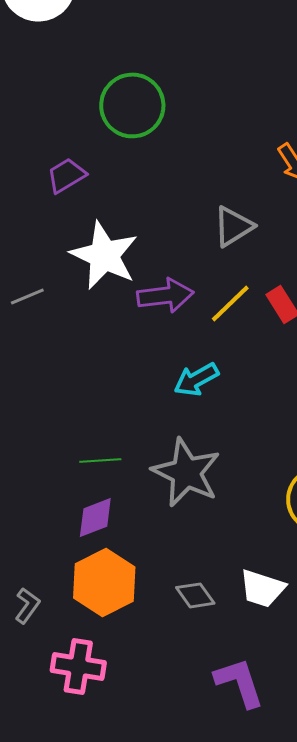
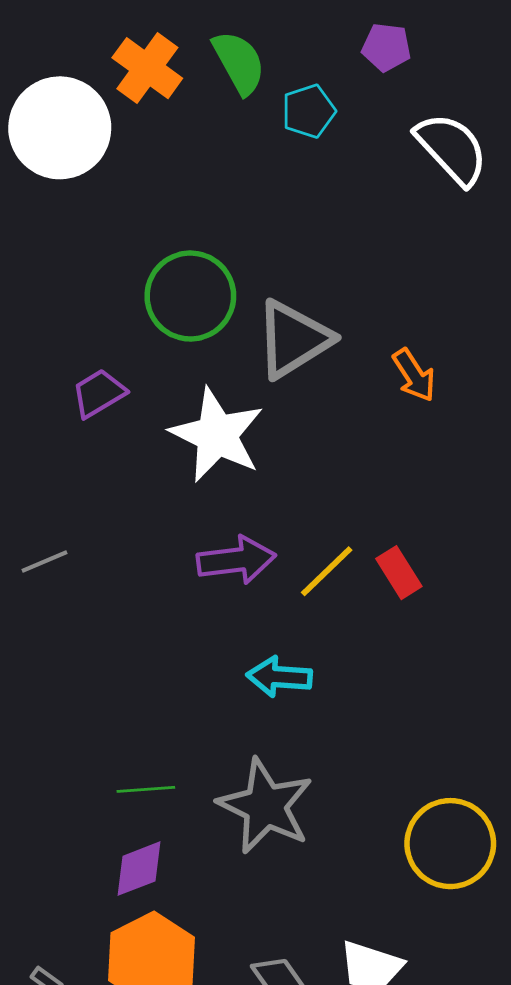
gray triangle: (233, 226) -> (293, 339), moved, size x1.4
white star: (104, 255) -> (217, 435), moved
cyan arrow: (196, 379) -> (279, 677), turned 33

